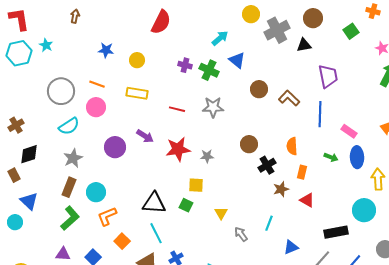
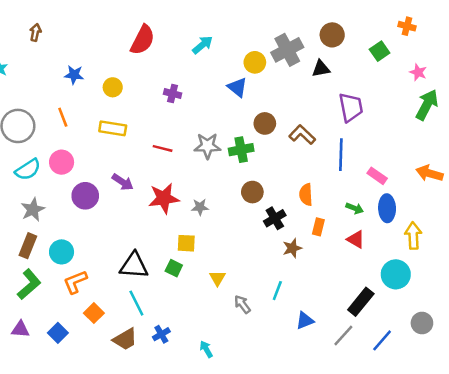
yellow circle: (251, 14) -> (255, 62), moved
cyan arrow: (220, 38) -> (202, 45), moved
green cross: (209, 70) -> (241, 150), moved, turned -36
orange line: (97, 84) -> (63, 117), turned 49
pink circle: (96, 107) -> (62, 162), moved
red triangle: (307, 200) -> (356, 239), moved
black rectangle: (336, 232) -> (361, 302), turned -40

